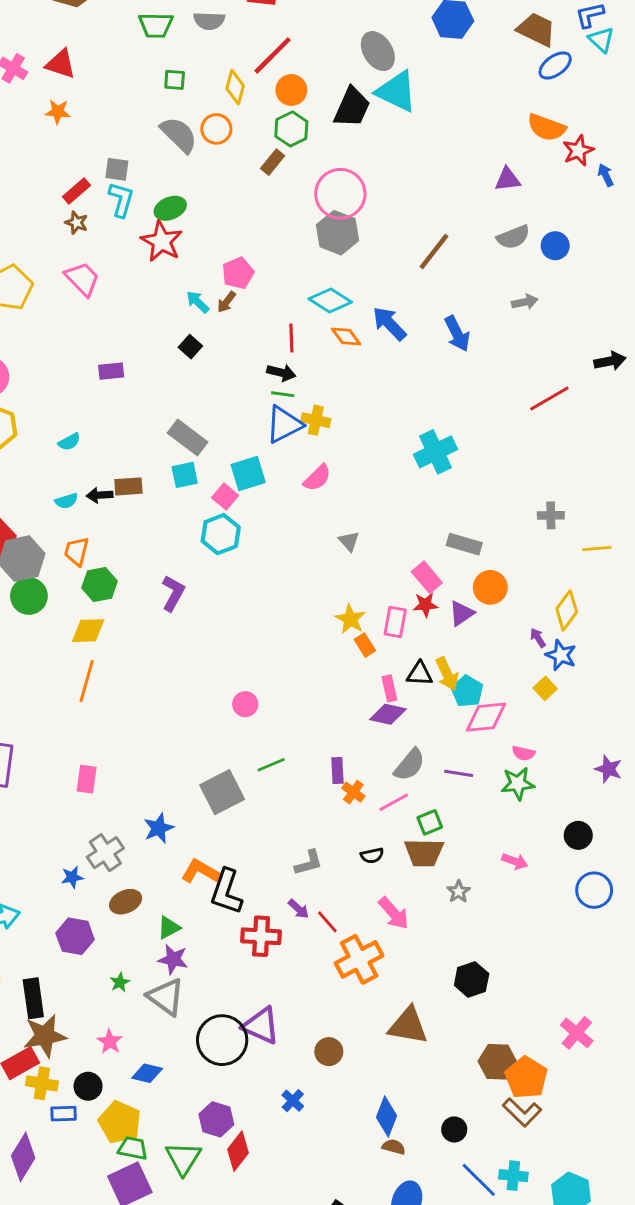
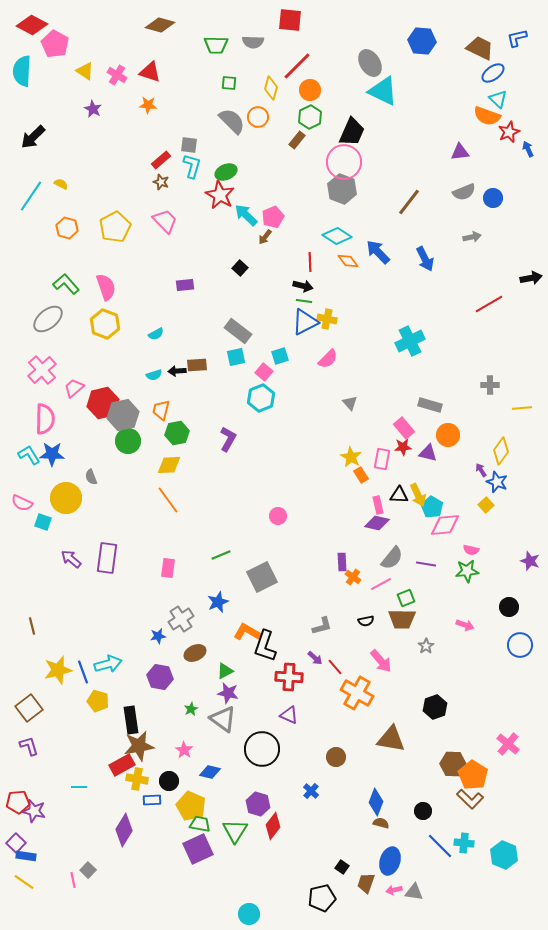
cyan triangle: (601, 40) -> (498, 99), moved
black trapezoid: (352, 107) -> (352, 132), moved
cyan arrow: (198, 302) -> (246, 215), moved, size x1.4
cyan square: (248, 473) -> (280, 356), size x0.7
purple triangle: (461, 613) -> (428, 453), turned 48
orange line: (87, 681) -> (168, 500), turned -52
green line: (271, 765) -> (221, 555), moved
orange cross: (359, 959) -> (357, 693), turned -32
purple triangle: (261, 1026) -> (289, 715), moved, size x0.7

